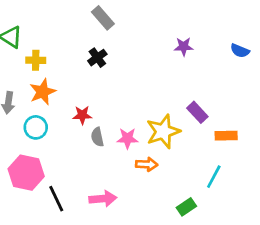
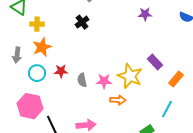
red star: (82, 115) -> (61, 71), moved
yellow star: (163, 132) -> (130, 76), turned -30
orange rectangle: (226, 136) -> (176, 79), turned -49

